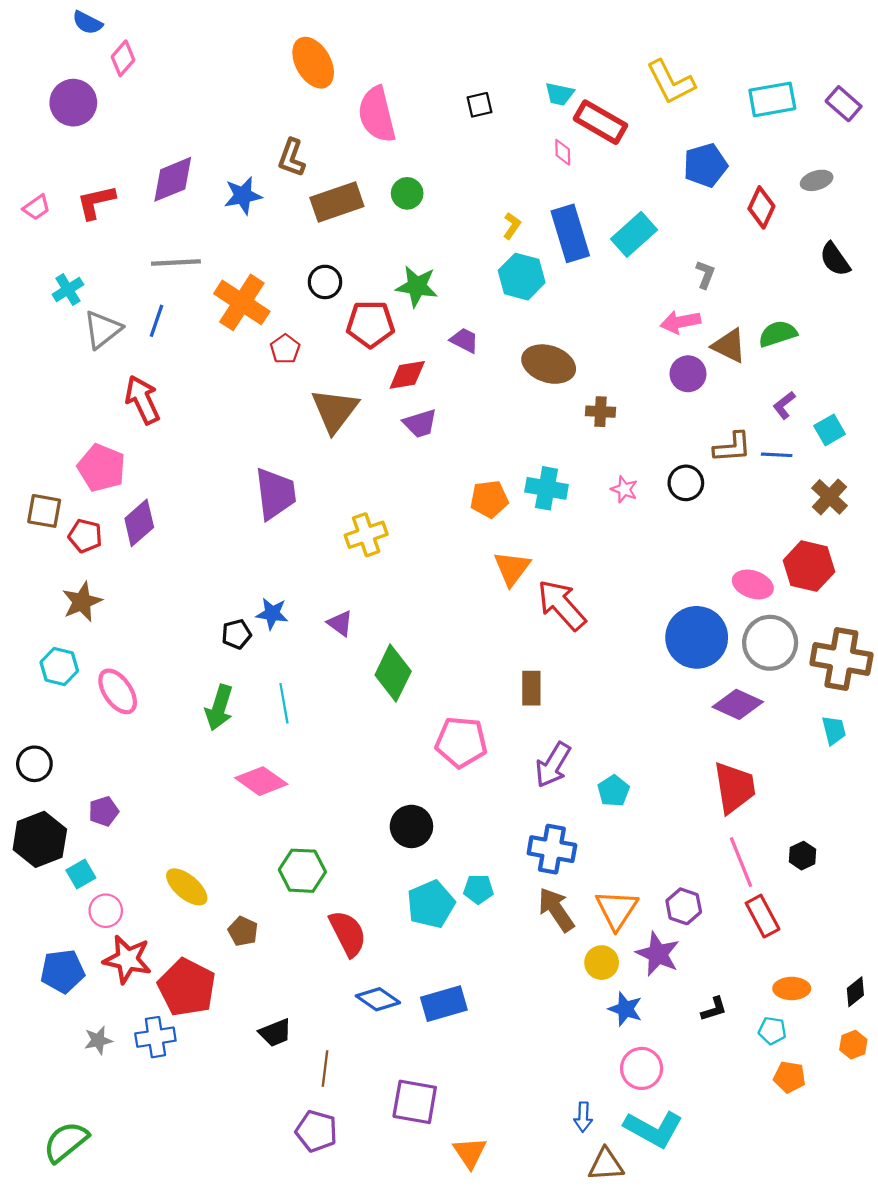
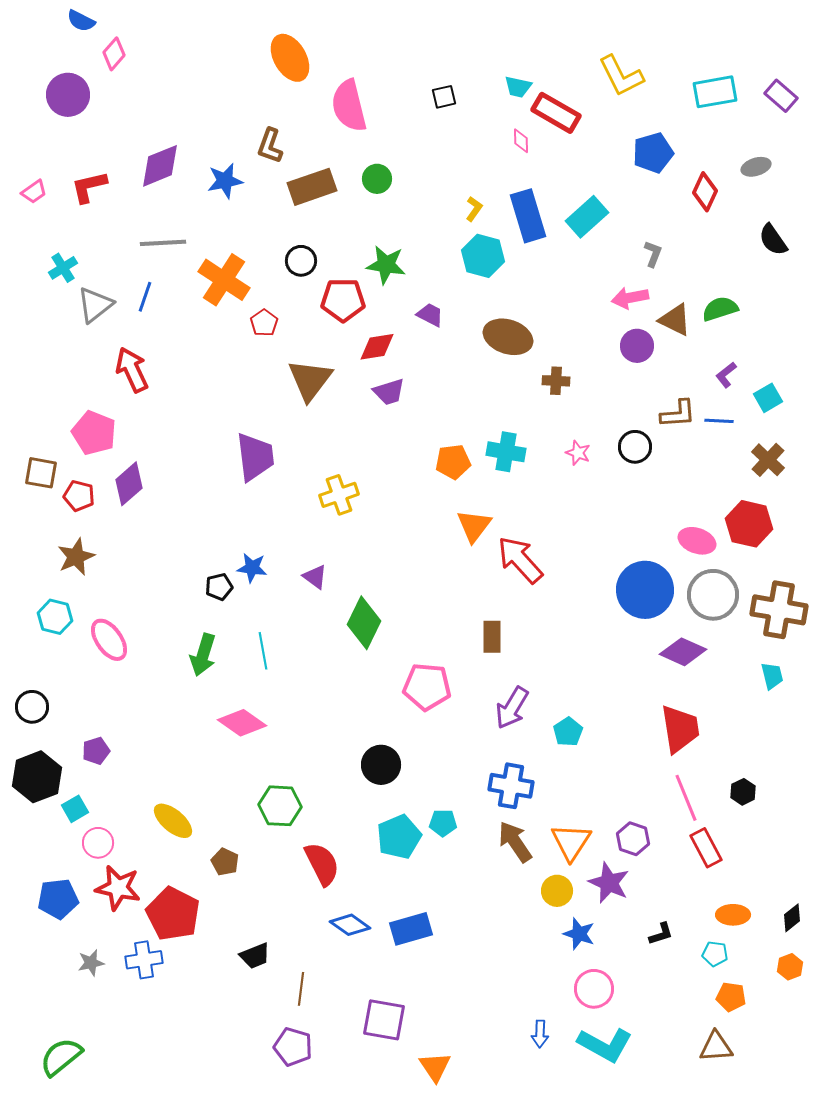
brown triangle: (606, 1165) -> (716, 1047), moved

